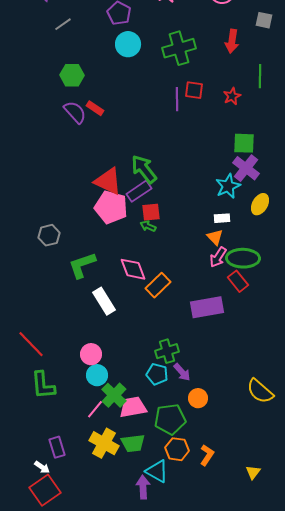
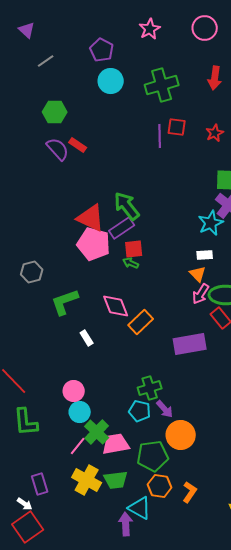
white rectangle: (104, 301) -> (87, 338), size x0.6
orange circle: (198, 398) -> (181, 435), size x1.5

